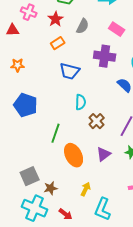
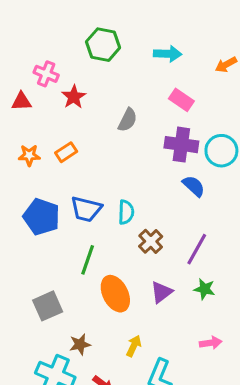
red star: (56, 19) -> (74, 97), moved
gray semicircle: (83, 26) -> (128, 120), moved
orange rectangle: (58, 43) -> (66, 152), moved
purple cross: (105, 56) -> (181, 145), moved
blue trapezoid: (70, 71) -> (86, 209), moved
gray square: (30, 176) -> (48, 306), moved

